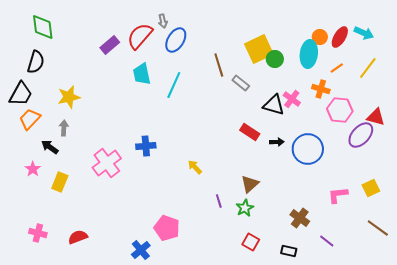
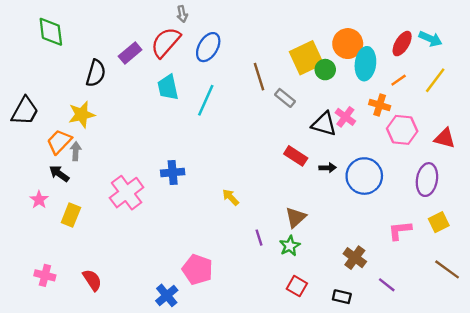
gray arrow: (163, 21) -> (182, 14), moved
orange circle: (320, 37) -> (348, 44), moved, size x1.6
black semicircle: (36, 62) -> (96, 73), moved
orange trapezoid: (30, 119) -> (59, 142), moved
purple ellipse: (361, 135) -> (427, 180), moved, turned -32
red semicircle: (78, 237) -> (92, 280), turned 78

